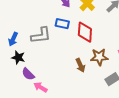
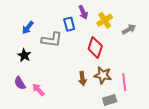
blue rectangle: (62, 24) -> (69, 24), moved, turned 48
blue arrow: (13, 39) -> (28, 28), moved
purple semicircle: (28, 74) -> (20, 83), moved

